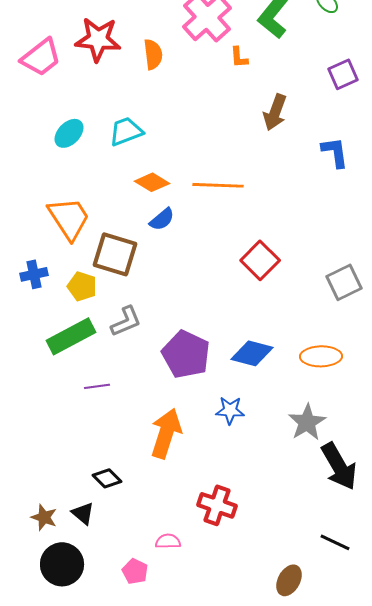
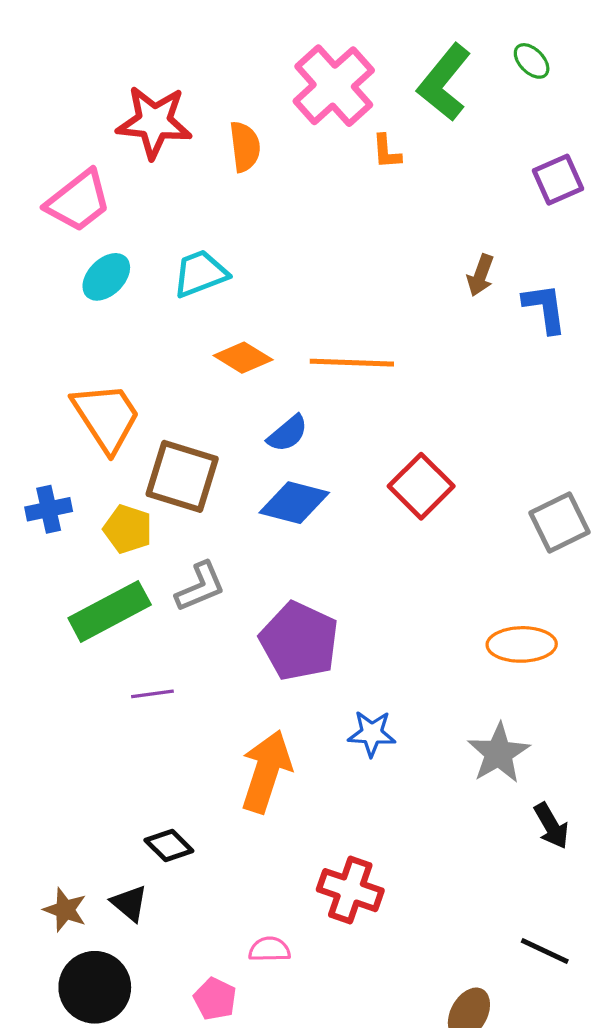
pink trapezoid: (41, 57) -> (78, 201), moved
brown arrow: (275, 112) -> (480, 275), moved, size x0.7
blue semicircle: (162, 219) -> (288, 433), moved
blue diamond: (252, 353) -> (294, 503), moved
black arrow: (339, 466) -> (551, 826), size x0.6

